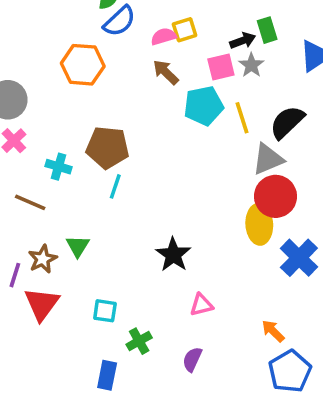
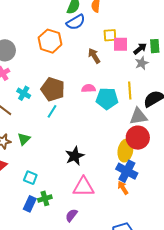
pink semicircle: (163, 36) -> (89, 88), moved
black arrow: (243, 41) -> (140, 49), turned -32
pink square: (221, 67) -> (121, 44), moved
cyan pentagon: (204, 106) -> (107, 99), moved
blue cross: (299, 258) -> (127, 171), moved, turned -30
pink triangle: (201, 305) -> (83, 187), size x1.6
orange arrow: (273, 331) -> (123, 188), moved
blue rectangle: (107, 375) -> (30, 204), moved

